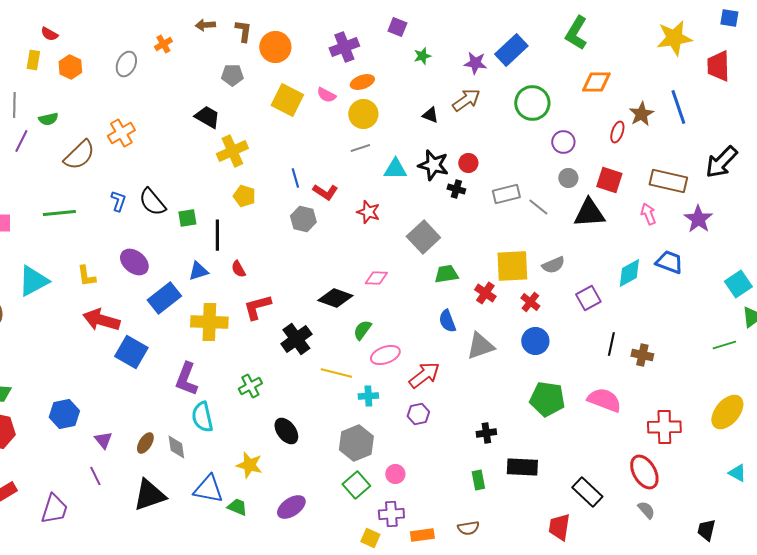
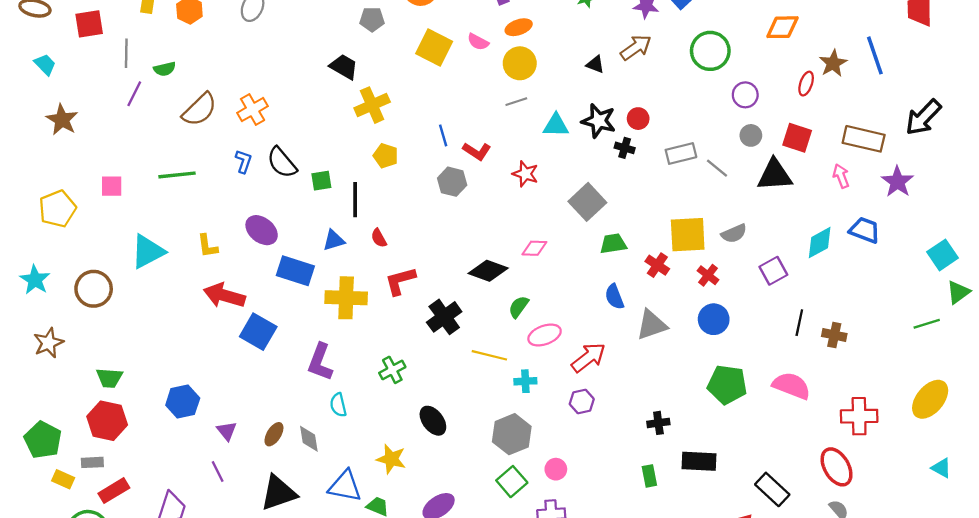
orange cross: (121, 133) -> (253, 110), moved
blue rectangle: (164, 298) -> (295, 271), turned 56
cyan semicircle: (202, 417) -> (338, 405), size x0.7

